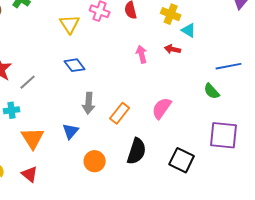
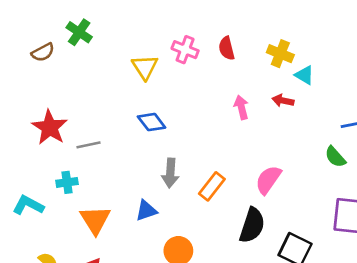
gray line: (28, 82) -> (89, 145), turned 30
blue triangle: (71, 131) -> (146, 211), turned 30
black semicircle: (137, 151) -> (252, 225), moved

